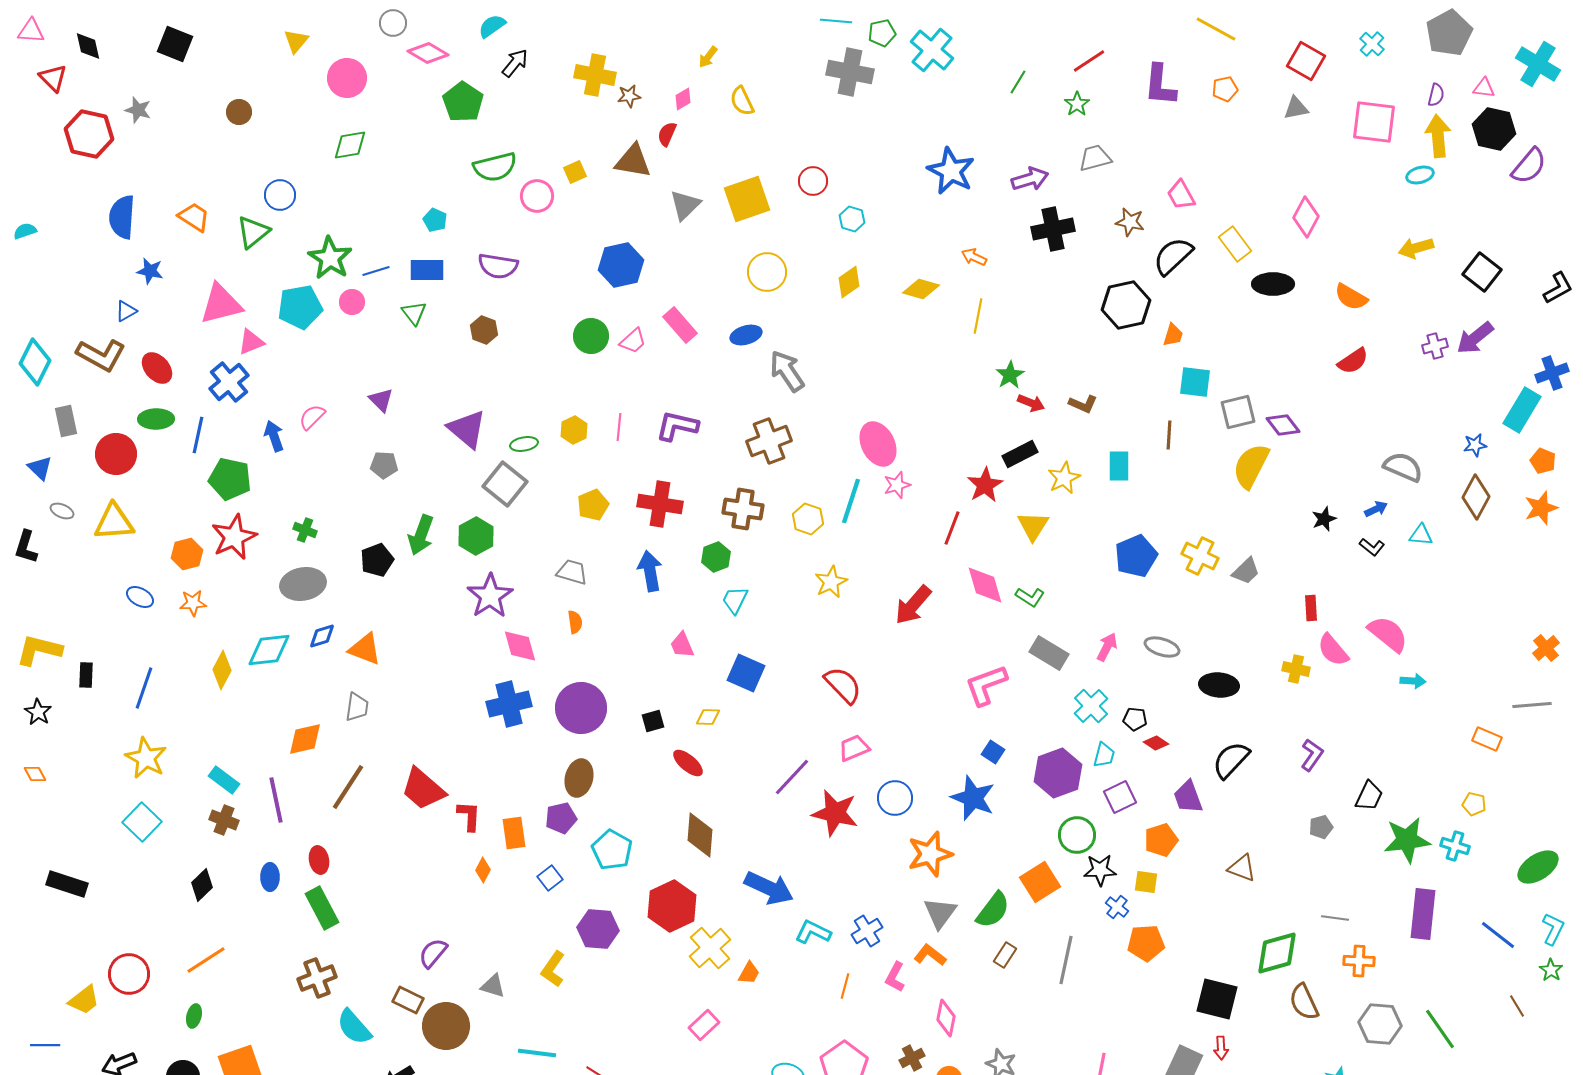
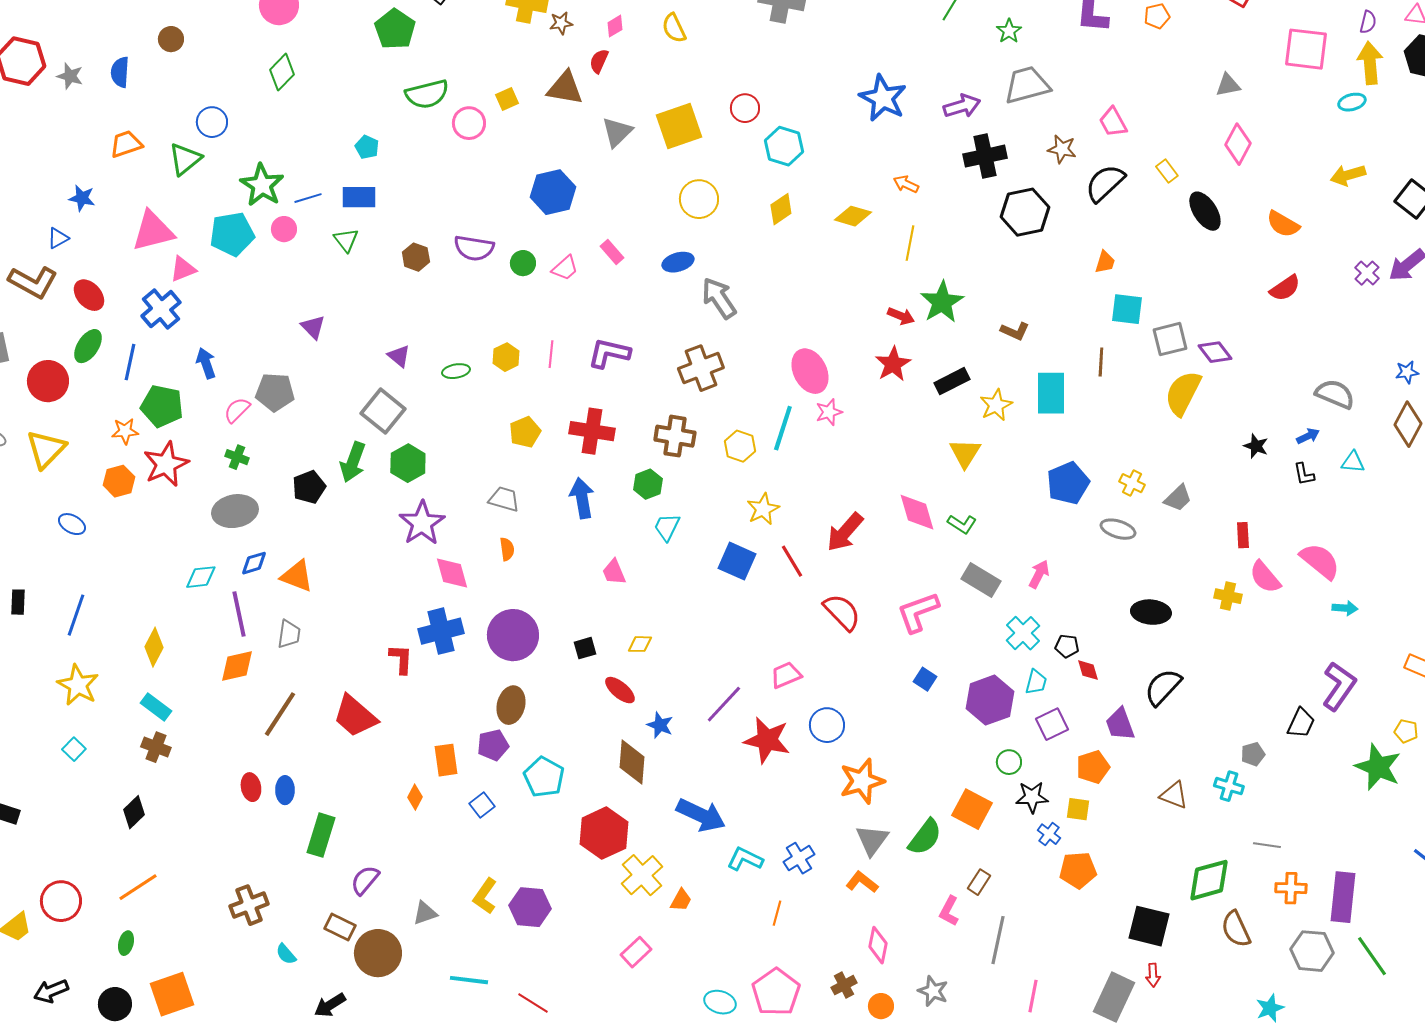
gray triangle: (1296, 108) -> (1228, 85), moved
gray star: (138, 110) -> (70, 76), moved
green diamond: (350, 145) -> (282, 72), turned -36
gray trapezoid: (1095, 158) -> (1027, 85), size x1.4
blue semicircle: (122, 217) -> (120, 72), moved, size x0.7
orange trapezoid: (194, 217) -> (126, 144), turned -52
cyan hexagon: (852, 219) -> (784, 146), size x1.5
yellow rectangle: (1235, 244) -> (1167, 171), size x0.7
purple semicircle: (498, 266) -> (474, 248), moved
black ellipse: (1273, 284) -> (1205, 211), turned 57
black hexagon: (1126, 305) -> (1025, 212), moved
pink rectangle: (680, 325) -> (612, 252), size x0.7
green circle: (591, 336) -> (523, 263), size x0.7
purple cross: (1435, 346) -> (1367, 273), turned -30
green star: (1010, 375) -> (942, 302), size x1.5
red arrow: (1031, 403) -> (901, 316), moved
pink semicircle: (312, 417) -> (237, 410), moved
green ellipse: (156, 419) -> (88, 346), turned -56
purple triangle: (467, 429) -> (399, 356), size x0.6
gray pentagon: (384, 465) -> (275, 392), moved, size x1.4
cyan rectangle: (1119, 466) -> (1051, 393), size x1.4
gray square: (505, 484) -> (383, 411), moved
red star: (985, 485) -> (893, 364), moved
black star: (1324, 519) -> (1256, 446), turned -30
yellow triangle: (114, 522) -> (46, 449), turned -42
red line: (952, 528) -> (792, 561), moved, turned -52
black L-shape: (1372, 547) -> (1304, 474), turned 40
yellow cross: (1200, 556) -> (1132, 483), size x0.7
orange star: (193, 603) -> (125, 431), moved
gray ellipse: (1162, 647) -> (1118, 529), moved
cyan diamond: (269, 650) -> (201, 577), size x0.7
yellow diamond: (222, 670) -> (154, 647), moved
blue square: (746, 673) -> (737, 561), moved
red semicircle: (843, 685) -> (842, 612), moved
red diamond: (1156, 743) -> (1088, 670), turned 40
purple L-shape: (1312, 755) -> (1339, 686), moved, size x1.5
blue star: (973, 798) -> (660, 725), moved, size x0.6
purple line: (276, 800) -> (239, 614), moved
red L-shape: (469, 816) -> (401, 659), moved
cyan square: (142, 822) -> (74, 749), size x0.6
green circle: (1077, 835) -> (1009, 762), size x0.7
green star: (1407, 840) -> (1378, 767), moved, turned 30
cyan cross: (1455, 846) -> (1229, 786), moved
blue ellipse: (270, 877) -> (285, 790), moved
orange square: (1040, 882) -> (972, 809), turned -30
green rectangle: (322, 908) -> (321, 835), moved, turned 45
purple rectangle: (1423, 914) -> (1343, 897), moved
purple hexagon: (598, 929) -> (530, 907), moved
brown rectangle: (1005, 955) -> (979, 882), moved
gray line: (1066, 960) -> (998, 940), moved
pink L-shape: (895, 977) -> (949, 911), moved
gray triangle: (493, 986) -> (425, 913), turned -36
cyan semicircle: (354, 1027) -> (286, 954), size x0.6

